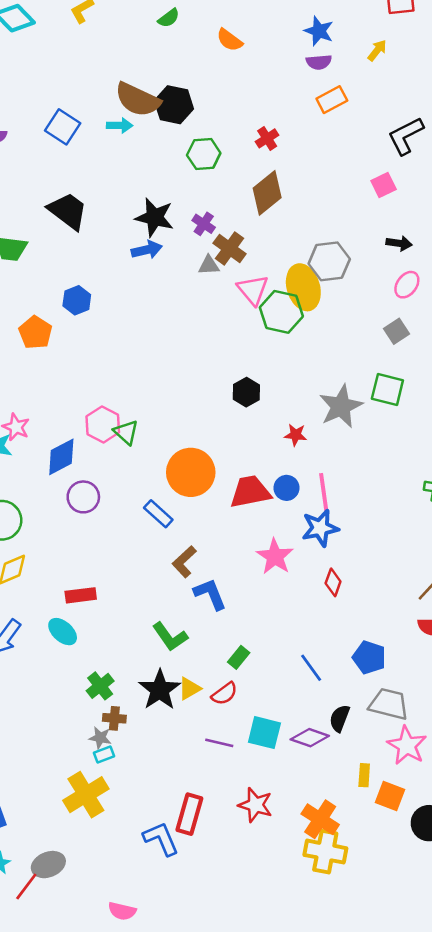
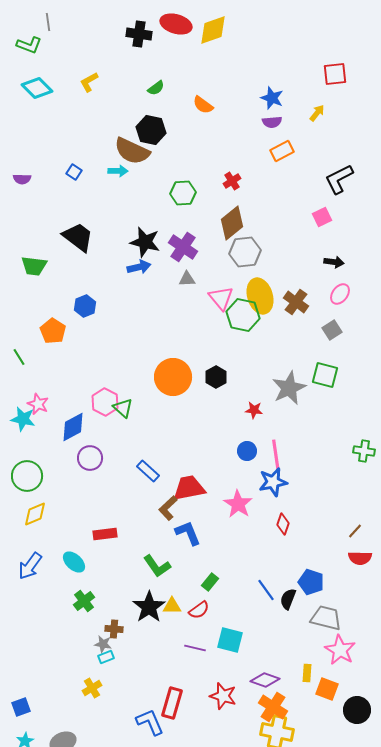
black hexagon: (174, 105) -> (151, 130), moved
blue square: (63, 127) -> (74, 172), size x0.6
purple cross: (204, 224) -> (183, 247), size x1.6
brown cross: (230, 248) -> (296, 302), moved
gray hexagon: (329, 261) -> (245, 252), moved
orange circle: (191, 472) -> (173, 377), moved
red trapezoid: (250, 492) -> (189, 488), moved
red rectangle: (81, 595) -> (105, 534), moved
green cross: (100, 686) -> (84, 601), moved
yellow triangle: (189, 689) -> (172, 606), turned 30
black semicircle: (340, 718) -> (288, 599), moved
purple diamond: (310, 738) -> (265, 680), moved
yellow cross: (86, 795) -> (92, 688), size x0.6

